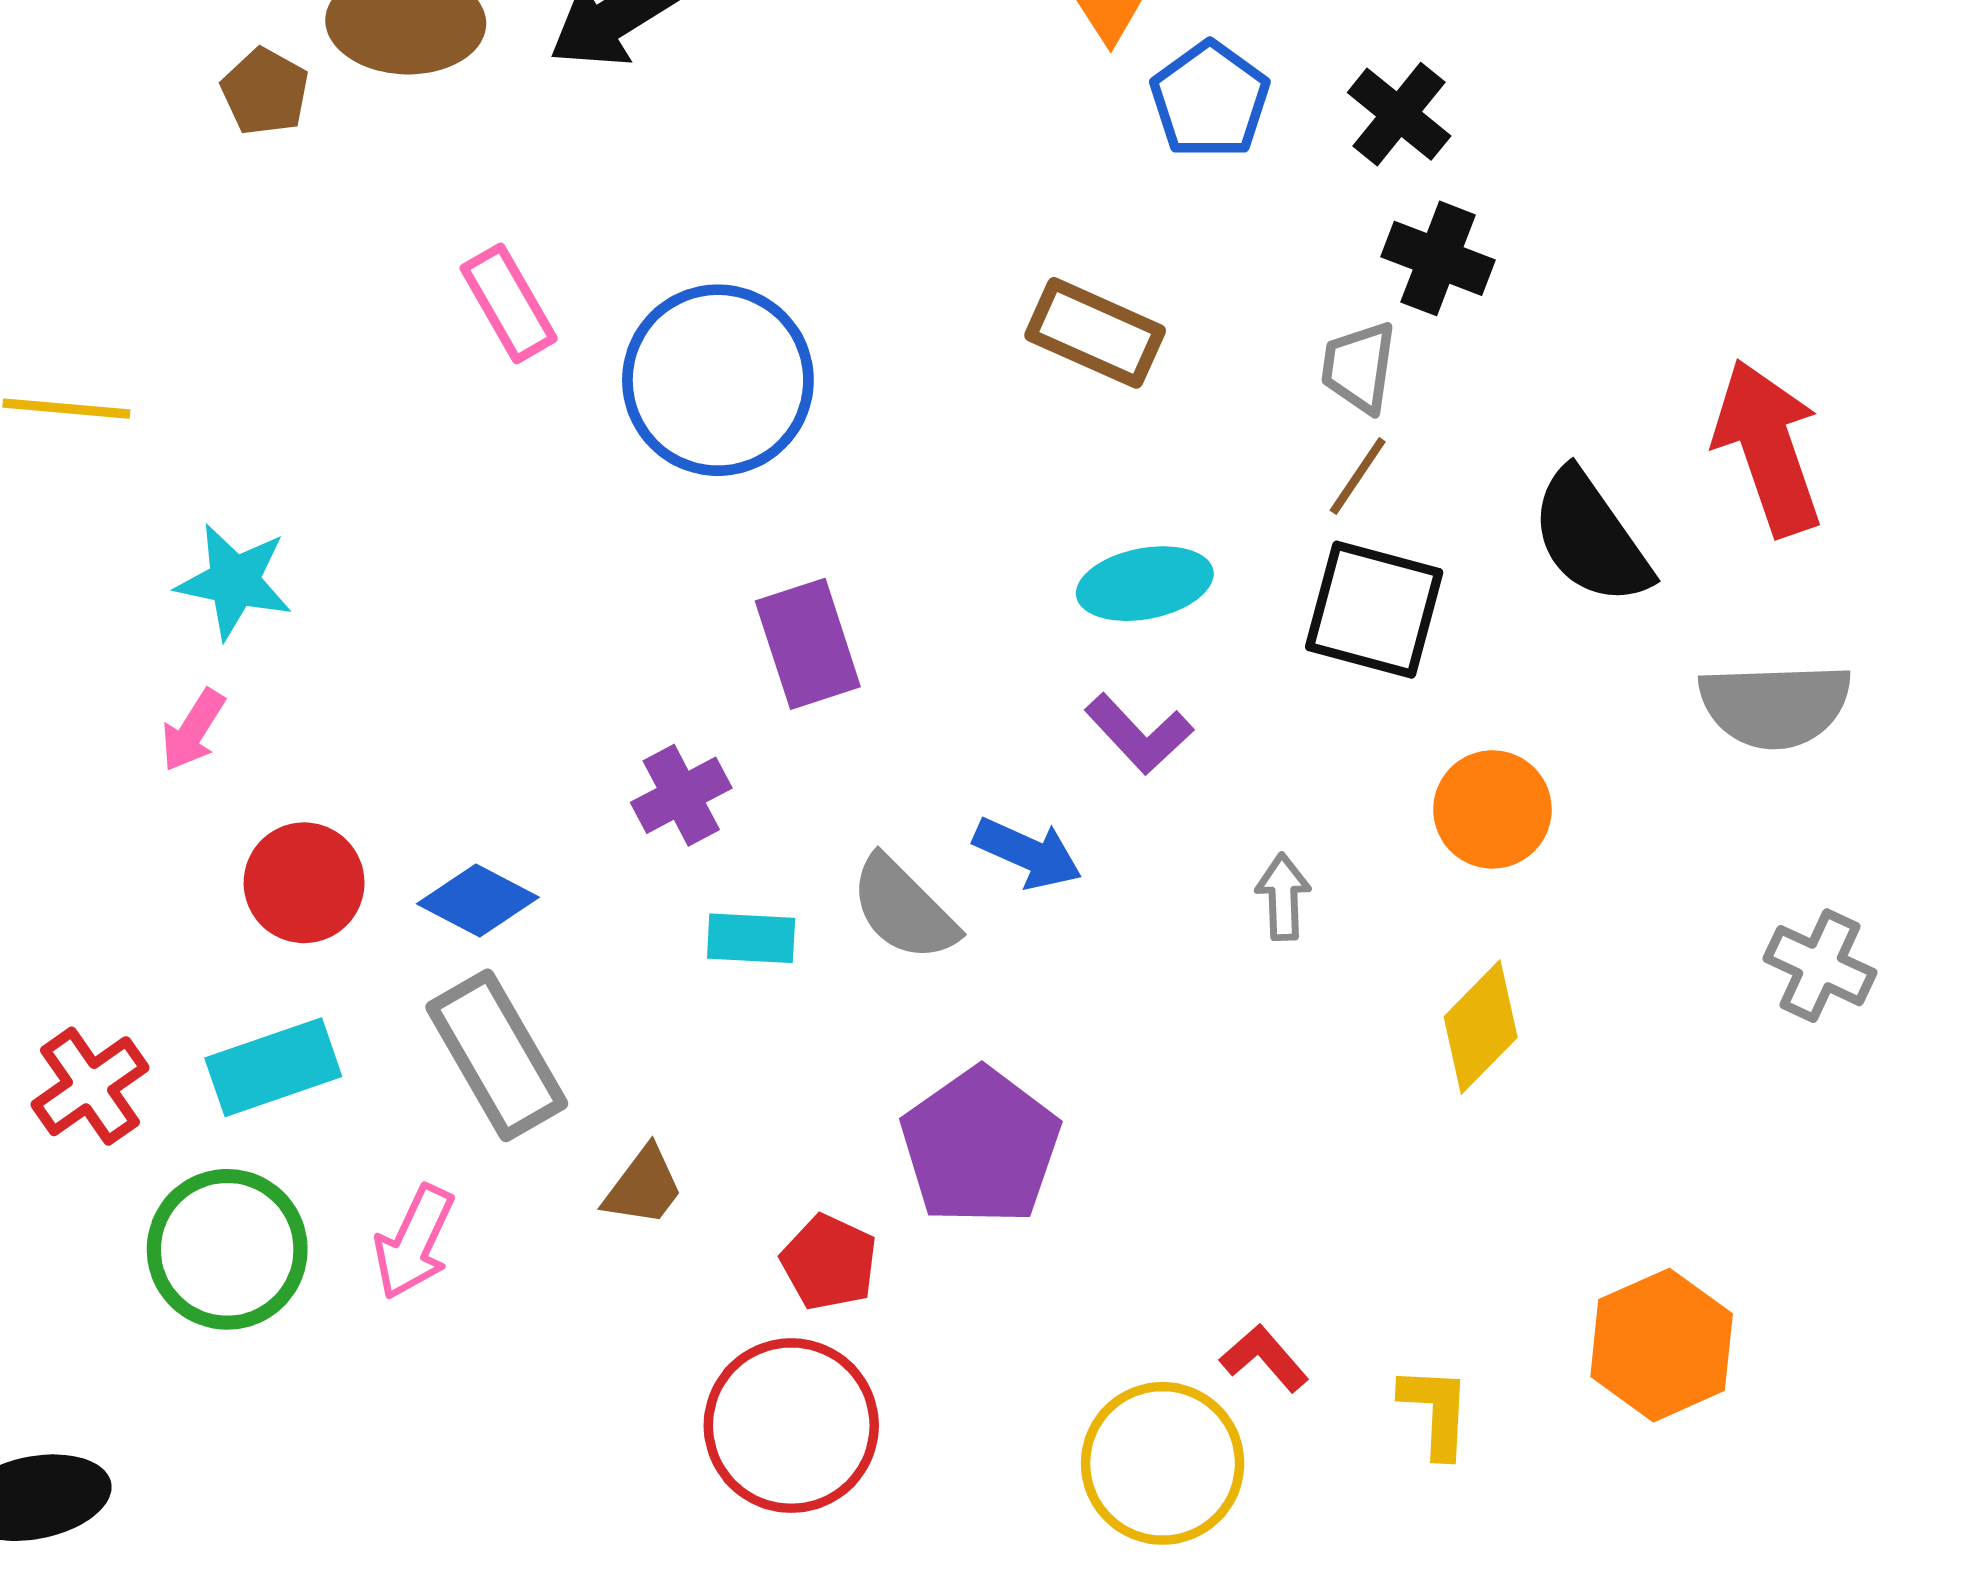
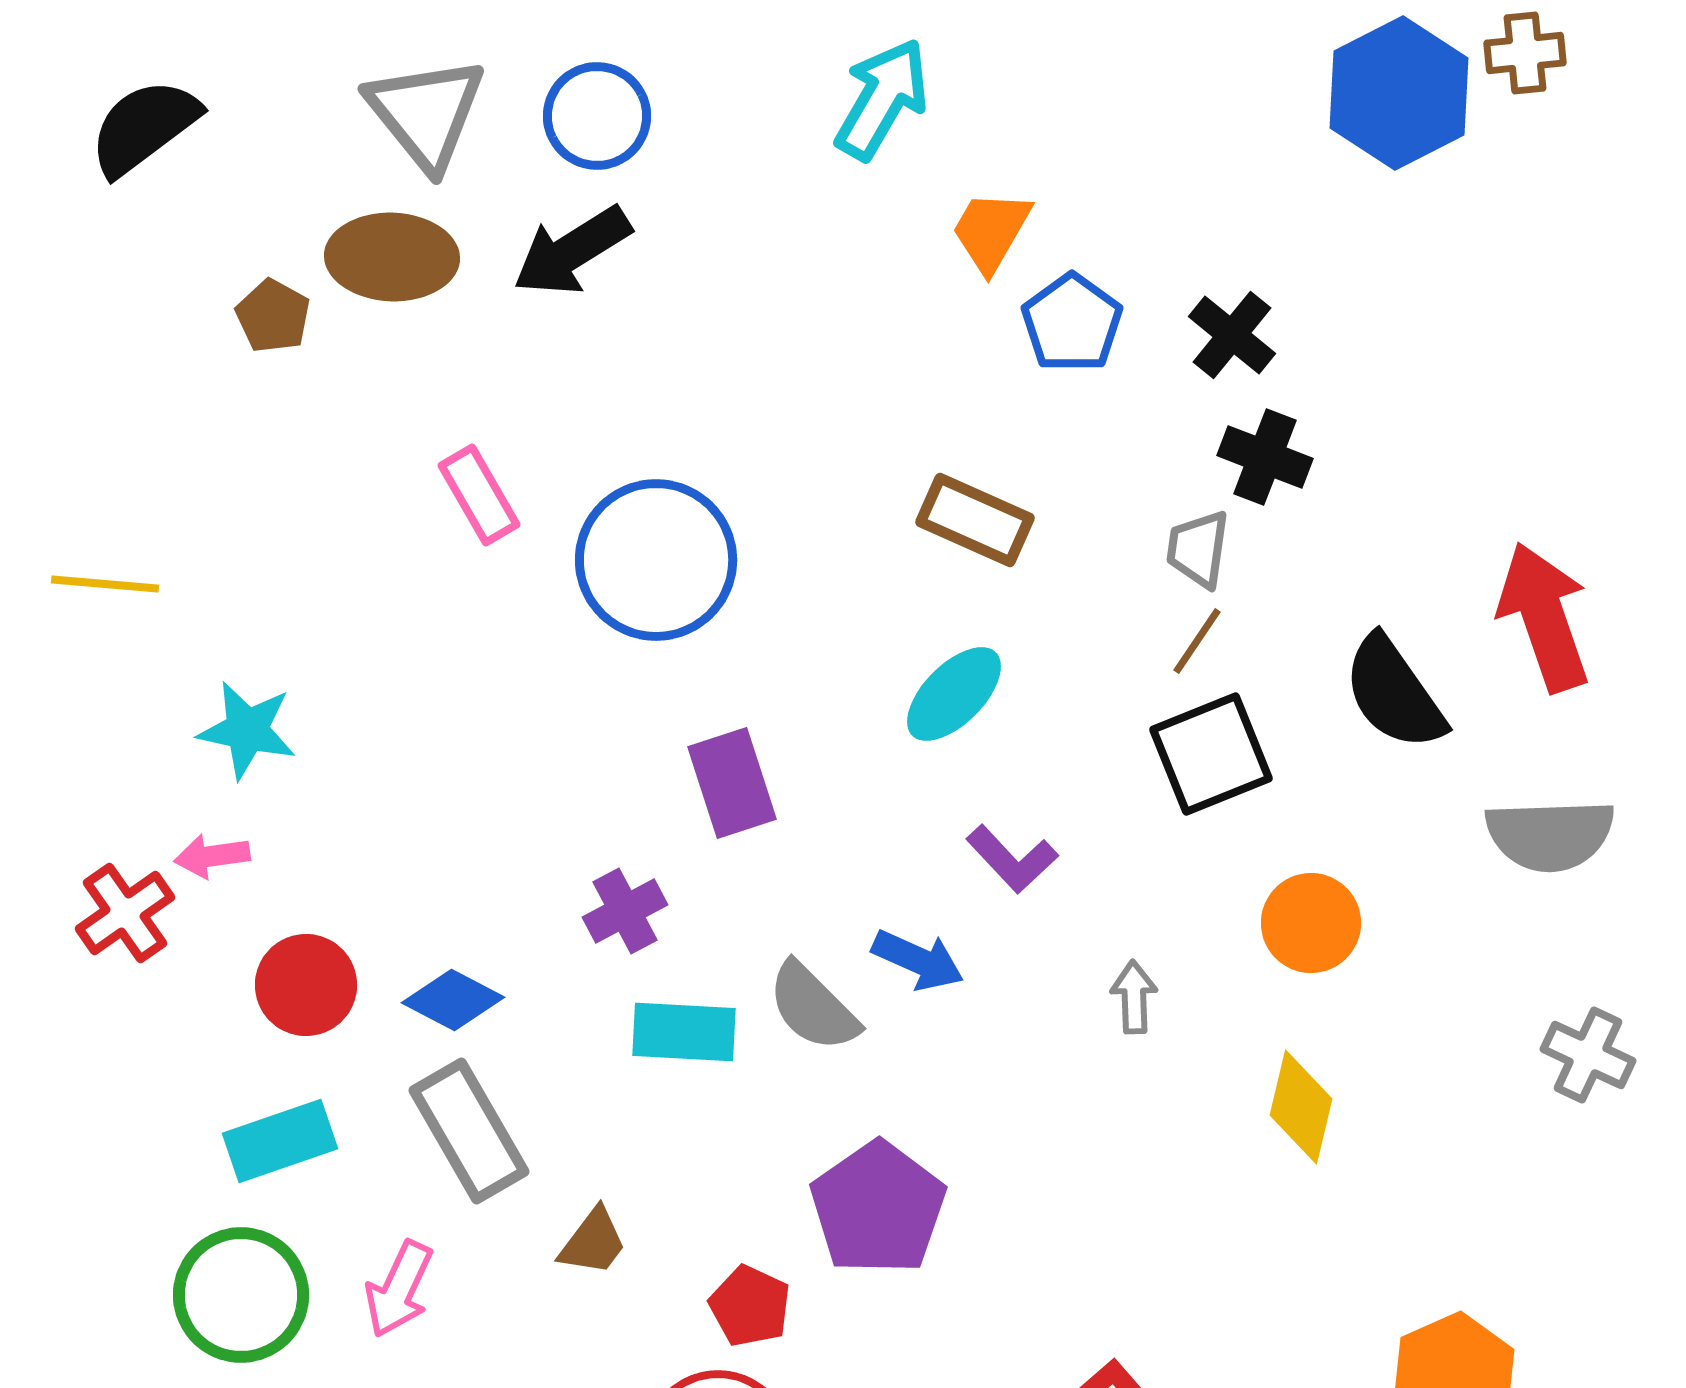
cyan ellipse: (1145, 584) -> (954, 694), moved, turned -34
black square: (1374, 610) -> (1211, 754), turned -37
pink arrow: (193, 730) -> (212, 856), turned 50
cyan rectangle: (751, 938) -> (684, 1032), size x1.4
yellow diamond: (1481, 1027) -> (1301, 1107), turned -31
red cross: (90, 1086) -> (125, 913), moved

